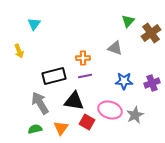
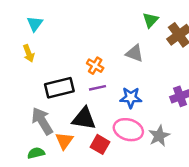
yellow arrow: (19, 51) -> (29, 53), moved
orange cross: (83, 58) -> (95, 66), turned 32
blue star: (124, 81) -> (131, 98), moved
orange triangle: (61, 128) -> (64, 141), moved

